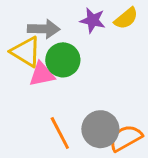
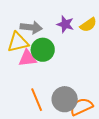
yellow triangle: (26, 52) -> (18, 42), turned -50

